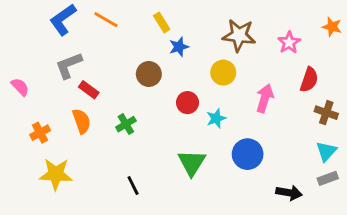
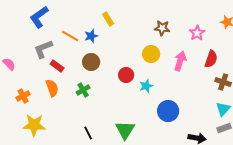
orange line: (106, 20) -> (70, 36), moved
brown star: (239, 35) -> (162, 28), size x0.7
blue star: (179, 47) -> (91, 36), moved
brown circle: (149, 74) -> (91, 62), moved
pink arrow: (265, 98) -> (180, 61), moved
green triangle: (192, 163) -> (125, 130), moved

